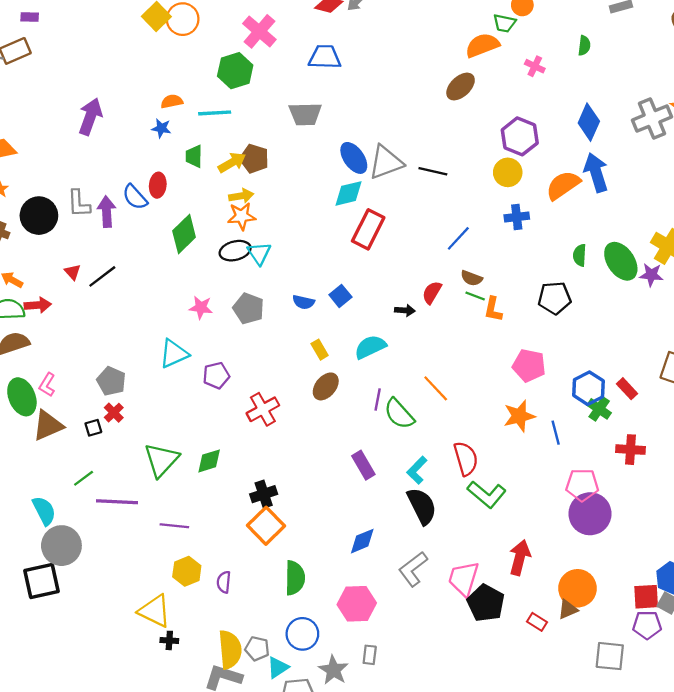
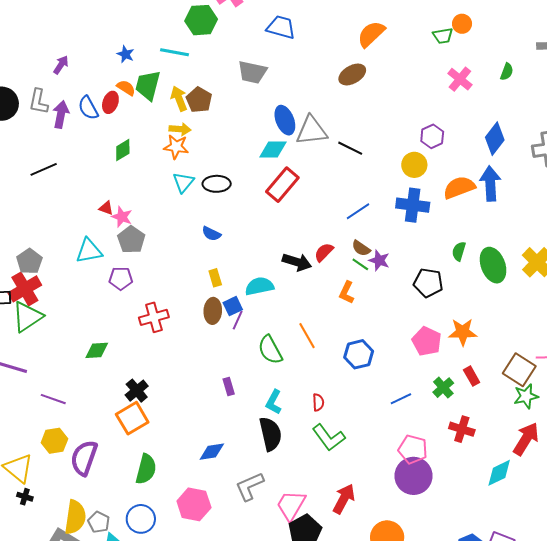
green trapezoid: (504, 23) -> (443, 36), turned -35
orange semicircle: (482, 45) -> (371, 34), moved, turned -36
pink cross: (535, 66) -> (460, 79), size x1.4
brown ellipse: (461, 87) -> (352, 74), moved
orange semicircle: (172, 101) -> (126, 88), moved, turned 30
purple arrow: (90, 117) -> (61, 65), moved, size x0.6
purple hexagon: (520, 136) -> (432, 136), size x0.7
green trapezoid: (194, 156) -> (148, 85), size x1.5
yellow arrow: (232, 163) -> (179, 99), turned -95
blue cross: (517, 217) -> (413, 205), size x1.5
green diamond: (184, 234) -> (123, 150), size x0.7
black ellipse: (235, 251) -> (217, 184), moved
red triangle: (73, 272) -> (106, 208), moved, turned -42
purple star: (651, 275) -> (379, 260), moved
blue square: (340, 296) -> (233, 306), moved
gray pentagon: (249, 308) -> (131, 240), moved
orange L-shape: (493, 309) -> (347, 292), moved
black arrow: (405, 310) -> (297, 262), size x1.6
pink pentagon: (529, 366) -> (427, 341), moved
brown ellipse: (326, 386) -> (213, 311), turned -50
blue hexagon: (588, 388) -> (359, 354), moved
purple line: (378, 400) -> (238, 320), moved
red cross: (114, 413) -> (25, 289), size x1.8
orange star: (519, 416) -> (463, 332), moved
blue line: (556, 433) -> (401, 399), turned 65
red semicircle: (466, 459) -> (318, 402), size x0.6
green triangle: (161, 460) -> (27, 317), moved
purple rectangle: (363, 465) -> (229, 386), size x0.7
cyan L-shape: (417, 470) -> (274, 402), turned -30
black cross: (264, 494) -> (137, 391), turned -35
purple semicircle: (224, 582) -> (84, 458), size x1.8

